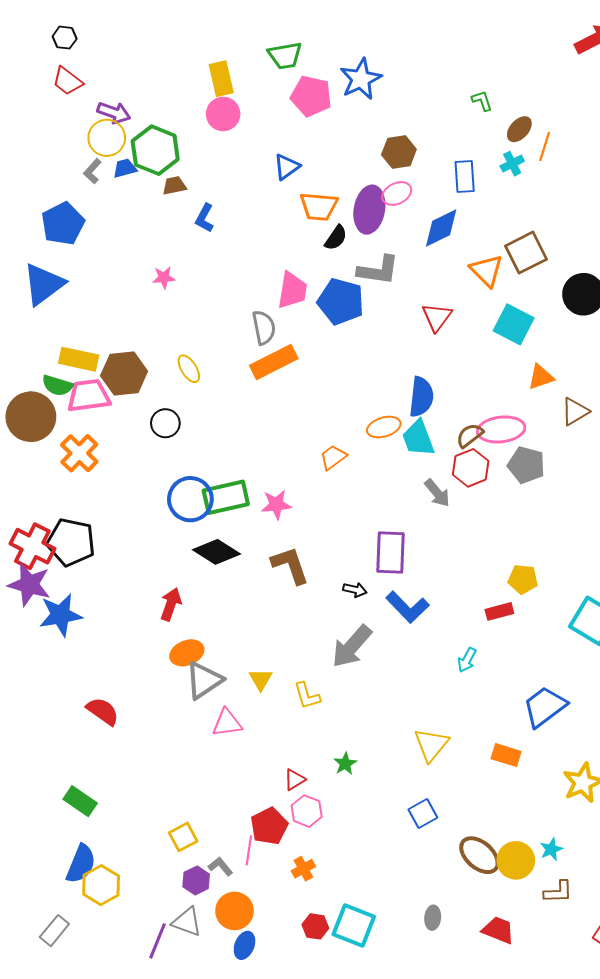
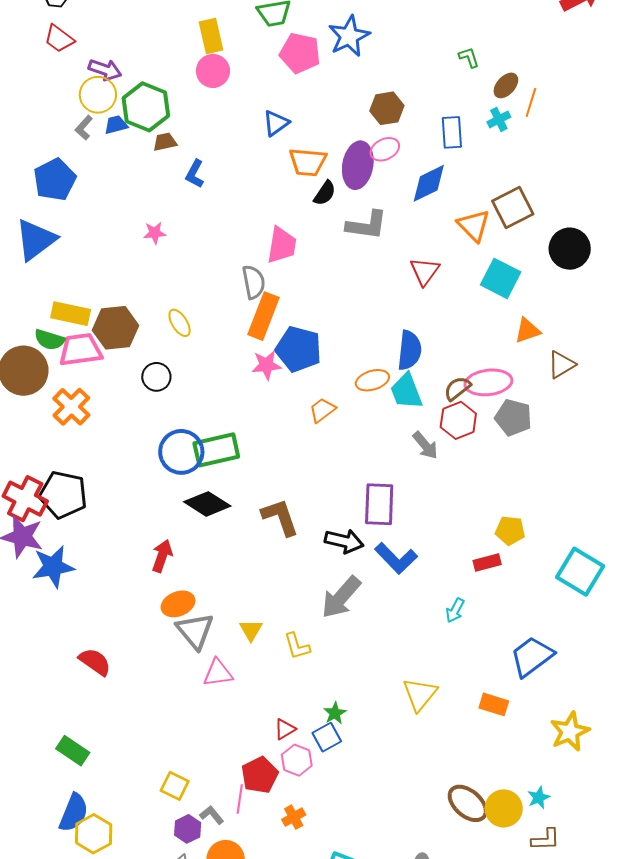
blue pentagon: (341, 301) -> (298, 349), moved
orange rectangle: (274, 362) -> (264, 316), turned -42
pink star: (276, 505) -> (266, 365), moved
black arrow: (355, 590) -> (344, 541), size x1.6
gray triangle: (204, 680) -> (195, 631), turned -36
blue square: (423, 813) -> (327, 737), moved
yellow square: (183, 837) -> (175, 786), turned -36

